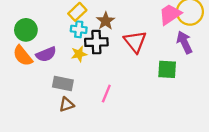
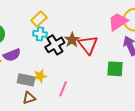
brown star: (106, 21) -> (72, 40), moved
black cross: (96, 42) -> (55, 45), turned -30
yellow star: (79, 54) -> (40, 76), moved

